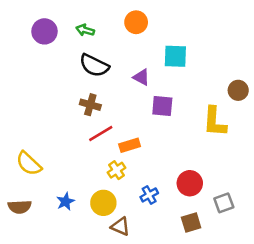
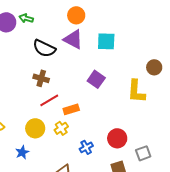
green arrow: (85, 30) -> (26, 18), moved
purple triangle: (141, 77) -> (73, 39), moved, size x1.5
purple square: (162, 106) -> (96, 79), turned 30
yellow circle: (103, 203) -> (35, 128), moved

